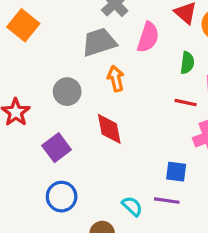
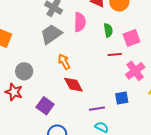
orange arrow: (116, 79) -> (64, 62), moved
gray circle: (67, 92) -> (24, 71), moved
purple line: (167, 201) -> (97, 109), moved

